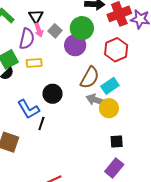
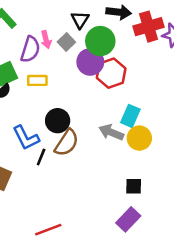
black triangle: (36, 16) -> (80, 20), moved
red hexagon: (116, 50) -> (111, 73), moved
brown semicircle: (90, 78) -> (67, 143), moved
cyan rectangle: (110, 86) -> (130, 116), turned -36
yellow circle: (109, 108) -> (139, 138), moved

